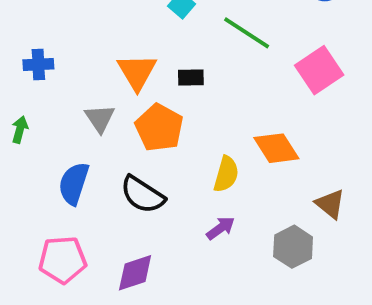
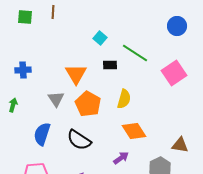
black rectangle: (191, 77) -> (110, 65), moved
orange diamond: (276, 148) -> (134, 131), moved
yellow semicircle: (226, 174) -> (124, 99), moved
brown triangle: (330, 204) -> (180, 145), turned -30

